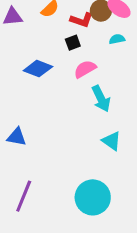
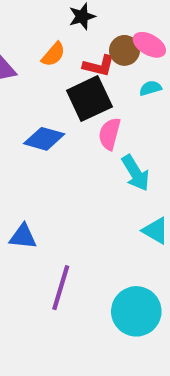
black square: (73, 43) -> (89, 99), size x2.0
pink semicircle: (85, 69) -> (110, 134), turned -40
purple line: (24, 196) -> (61, 288), moved

